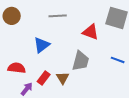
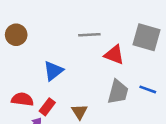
gray line: (58, 16) -> (89, 35), moved
gray trapezoid: (81, 61) -> (118, 92), moved
red rectangle: (44, 78) -> (47, 107), moved

